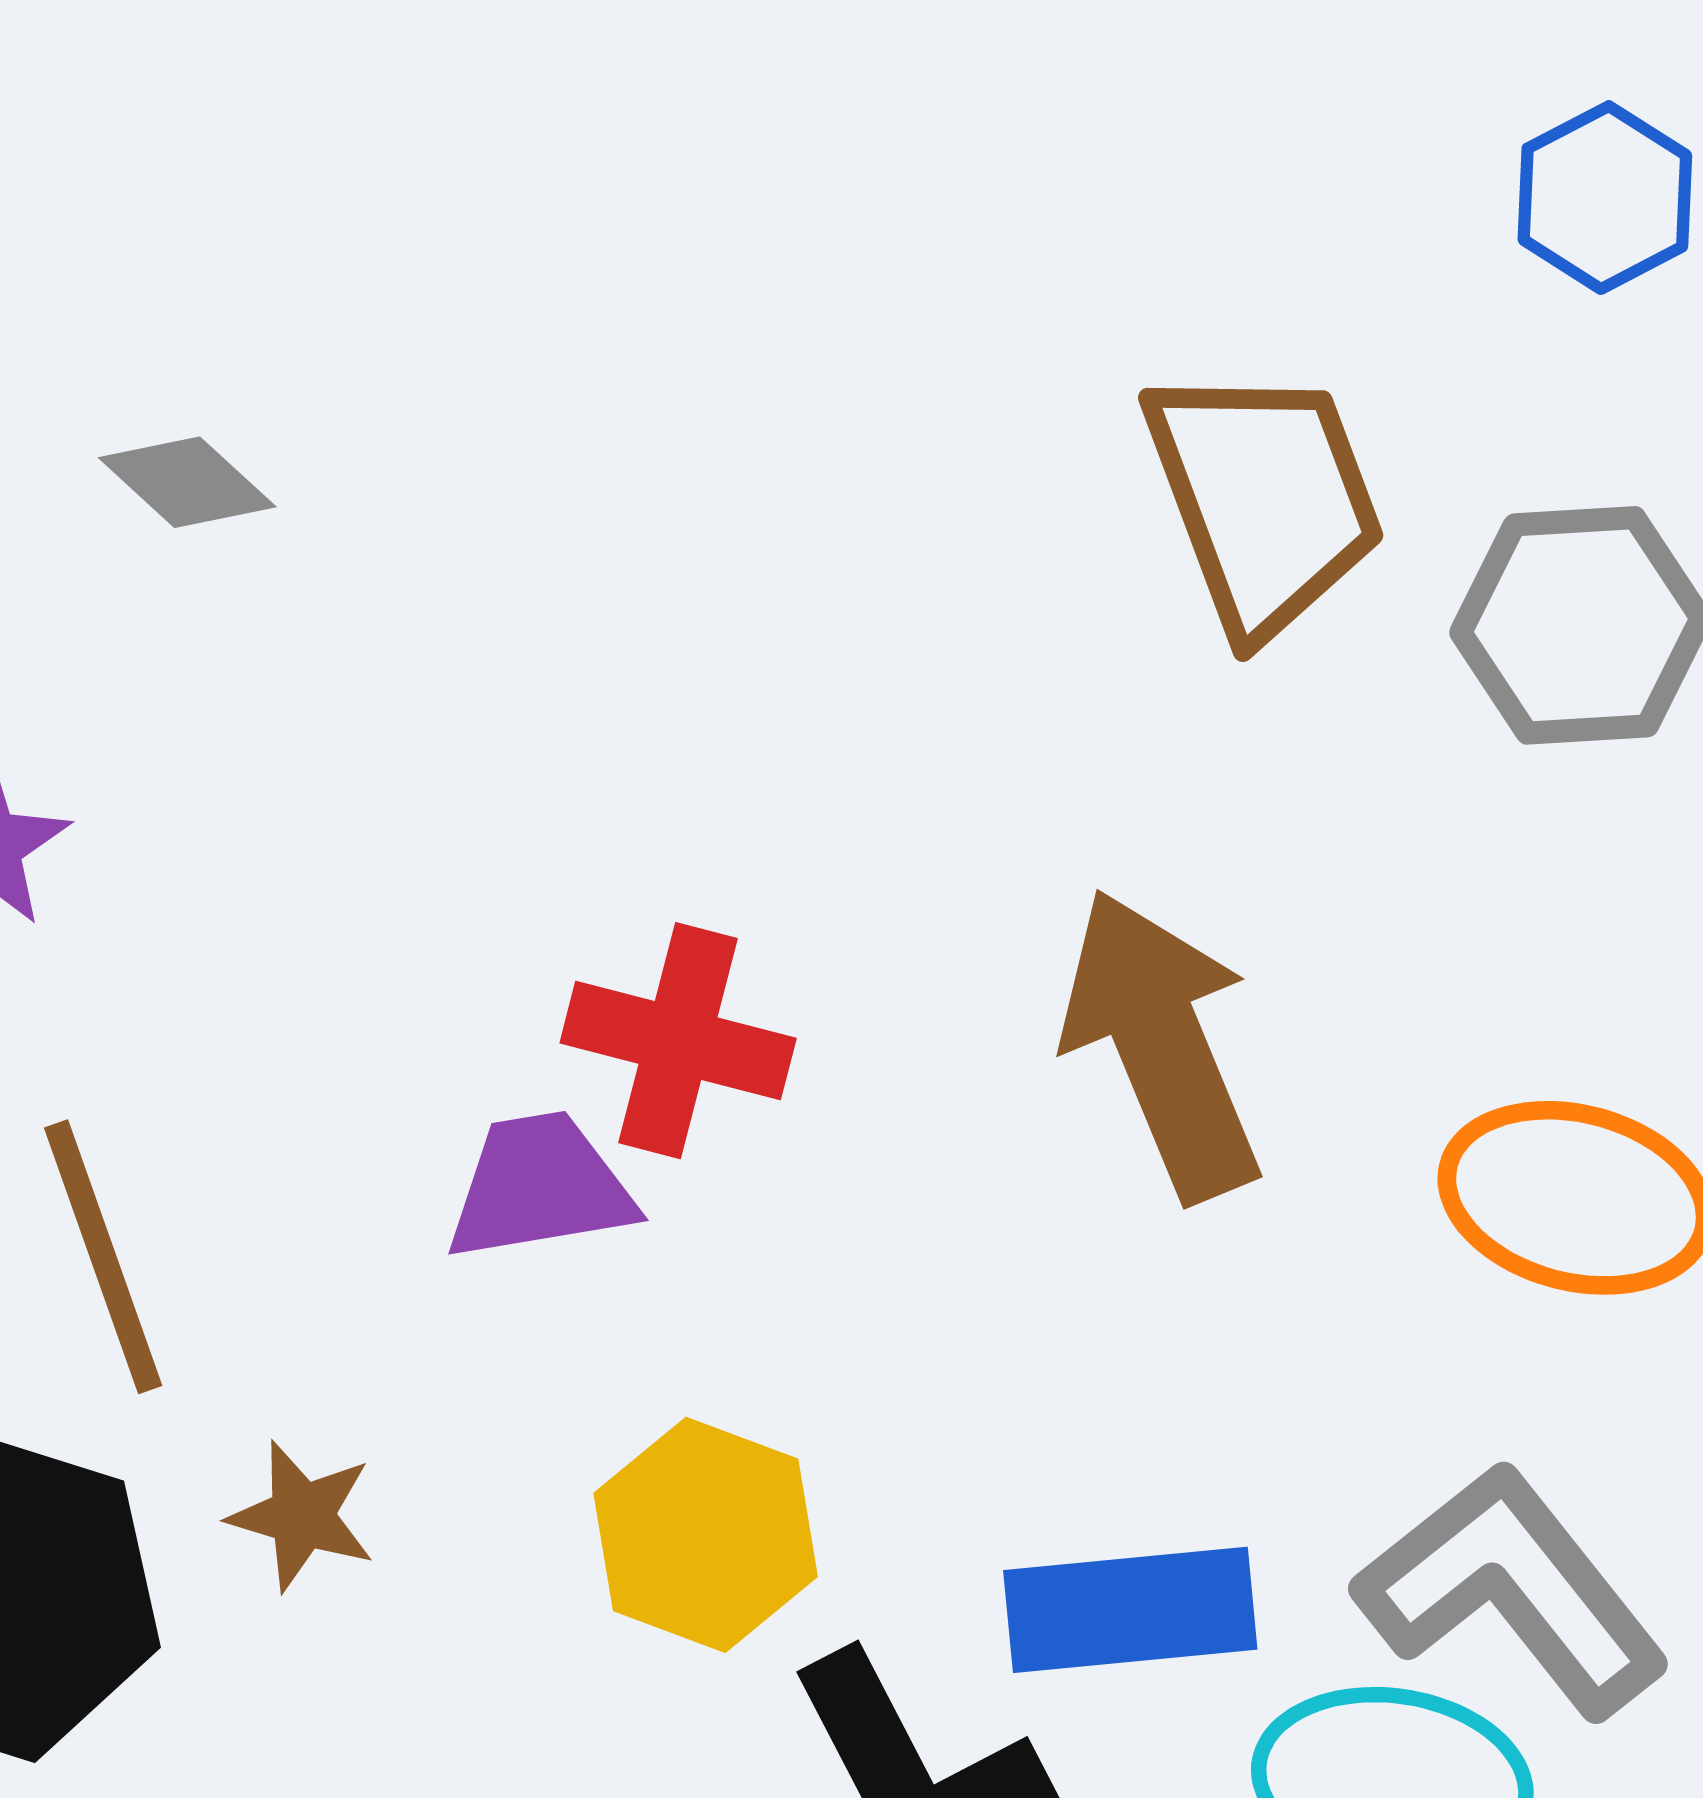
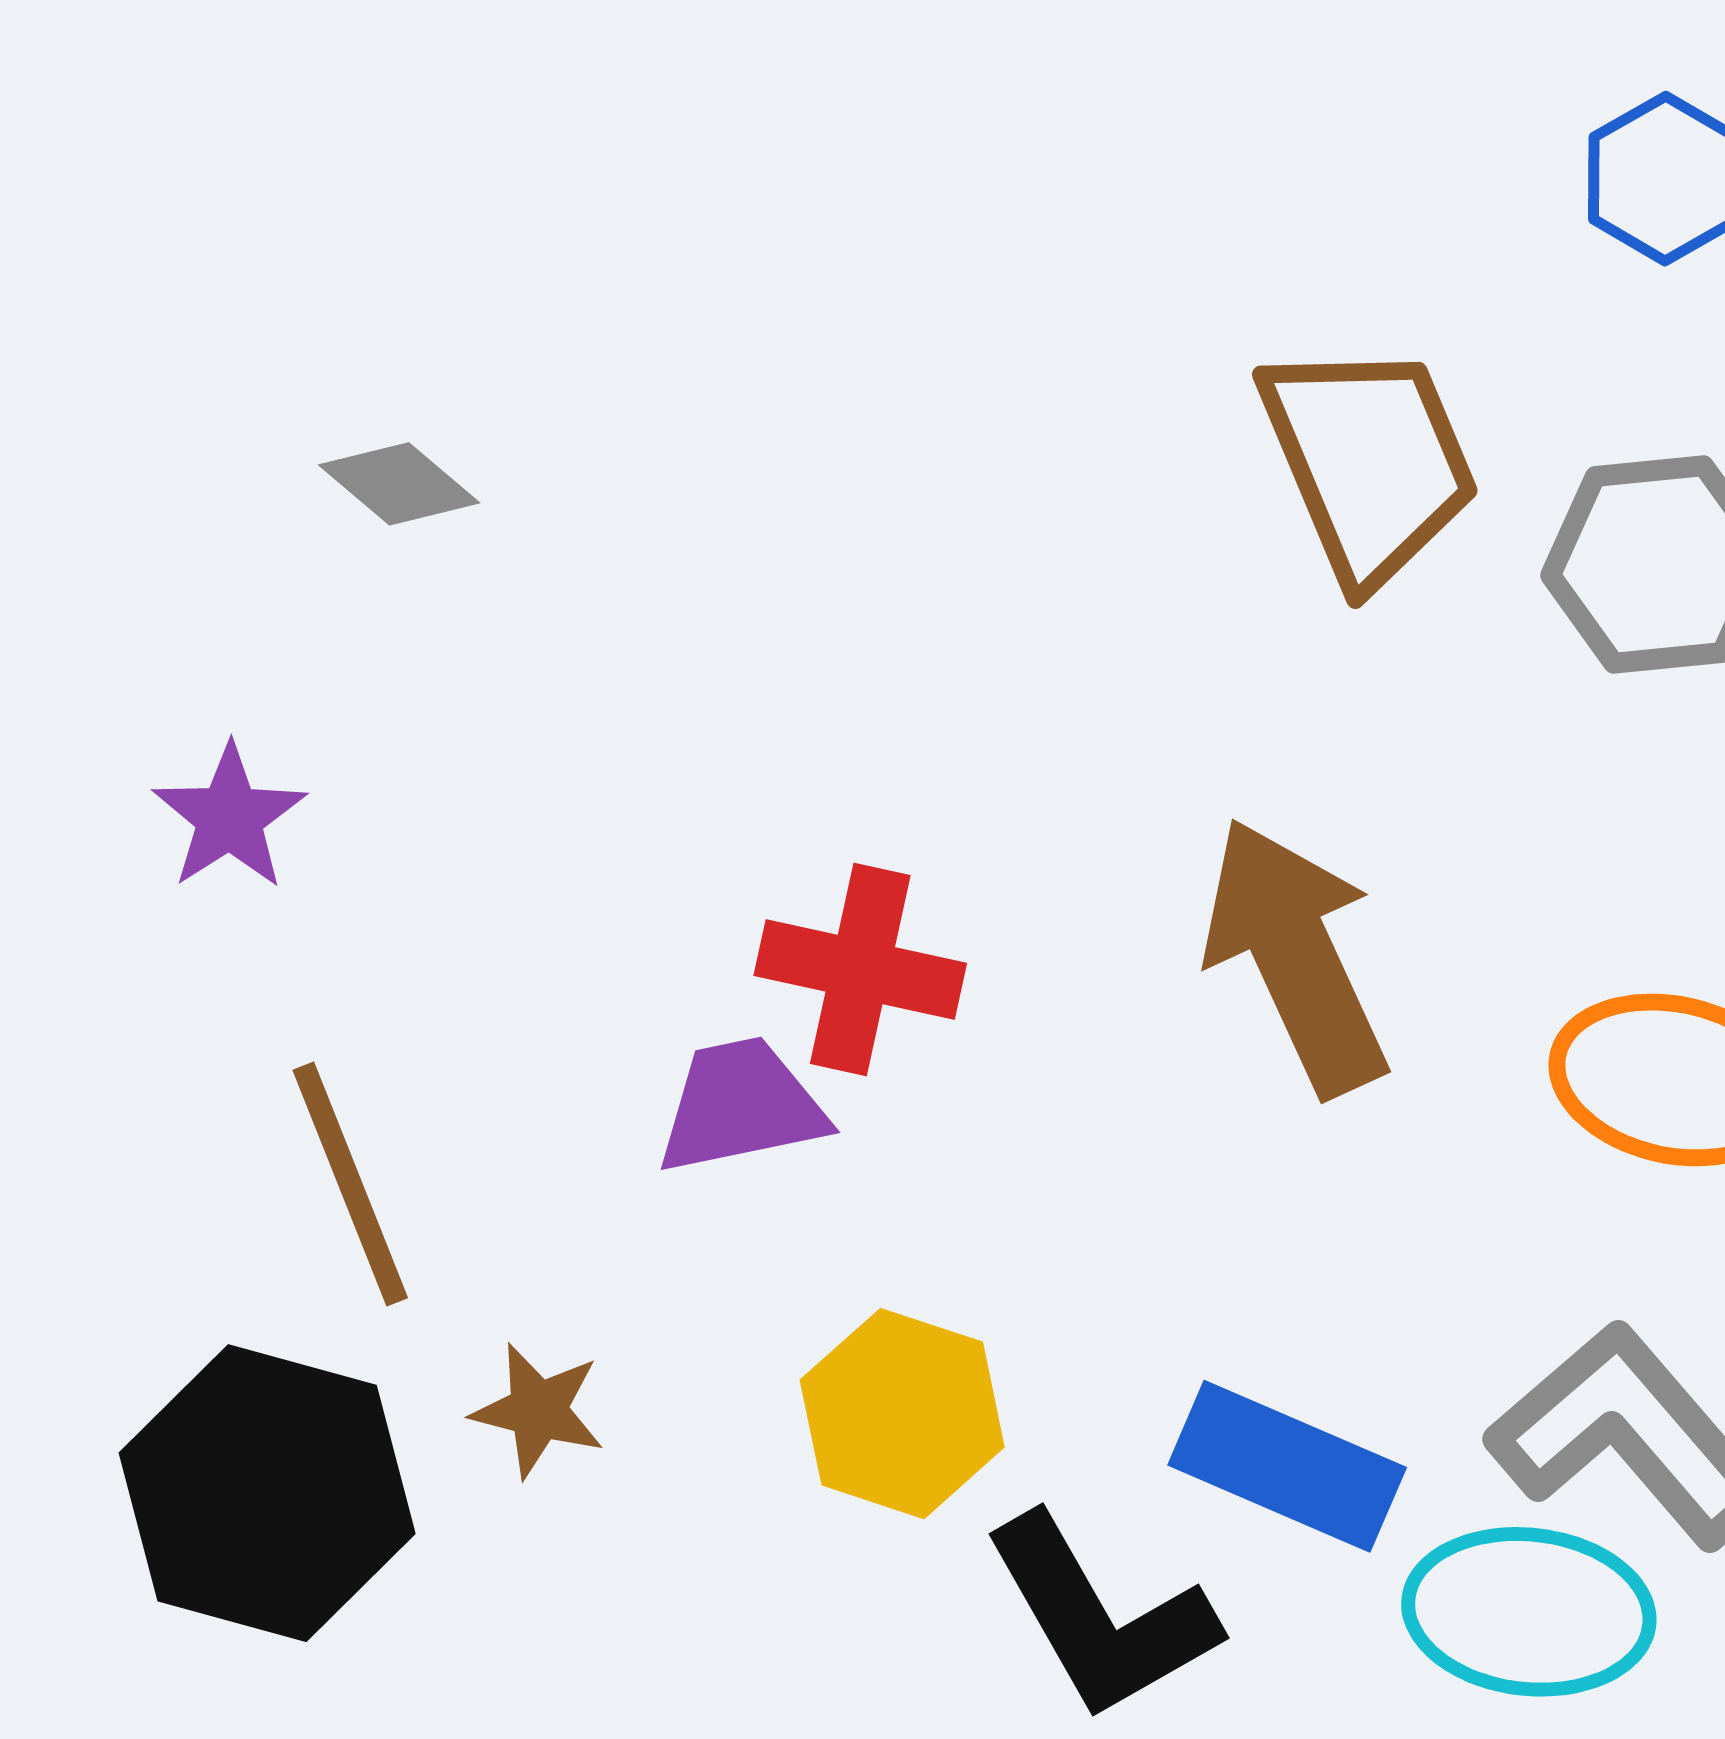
blue rectangle: (1130, 1610) -> (1287, 1466), turned 31

